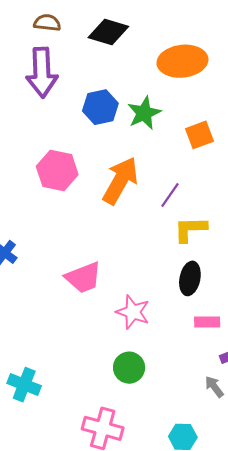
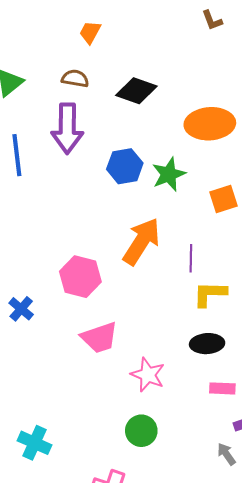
pink hexagon: (57, 170) -> (80, 277), moved
purple line: (170, 195) -> (191, 258), turned -36
black ellipse: (190, 278) -> (207, 344), turned 72

